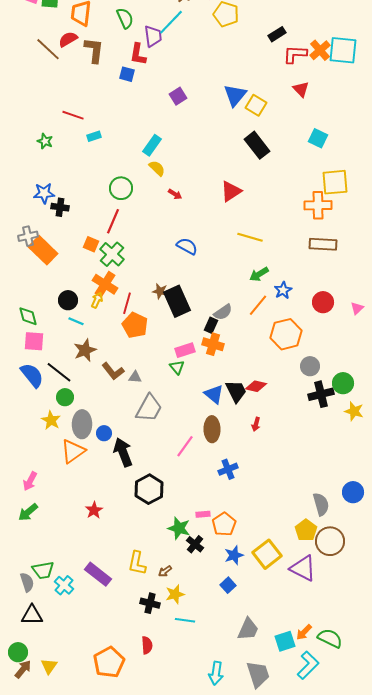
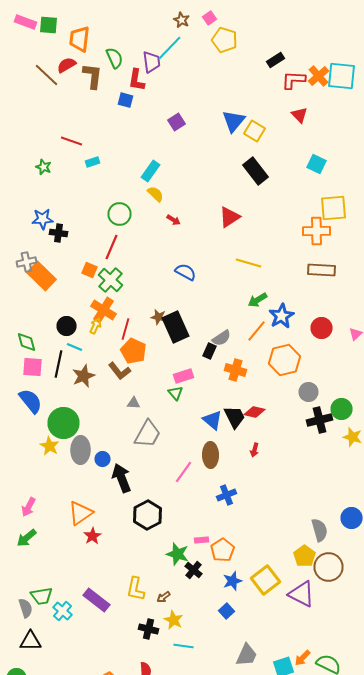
green semicircle: (125, 18) -> (114, 58), moved
blue star: (283, 290) -> (282, 316), size x1.4
orange cross: (213, 344) -> (236, 370), moved
brown L-shape: (113, 371) -> (120, 371), moved
black line: (59, 372) -> (58, 364), moved, turned 64
green circle: (65, 397) -> (64, 423), size x1.8
orange triangle: (73, 451) -> (80, 513), moved
yellow star: (175, 594) -> (174, 620), turned -30

